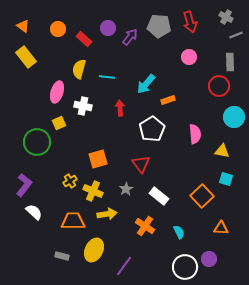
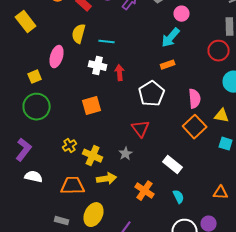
pink circle: (189, 57) -> (182, 14), moved
cyan arrow: (146, 84) -> (171, 38), moved
white cross: (83, 106) -> (98, 66), moved
yellow square: (59, 123) -> (35, 77), moved
orange square: (98, 159) -> (92, 106), moved
white rectangle: (159, 196) -> (173, 165), moved
orange square: (202, 196) -> (195, 127), moved
white semicircle: (34, 212) -> (34, 177), turned -30

